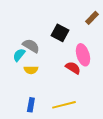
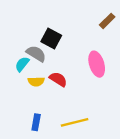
black square: (60, 33) -> (51, 38), moved
red semicircle: (73, 68) -> (58, 79), moved

